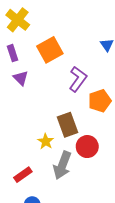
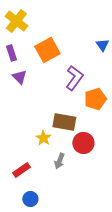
brown rectangle: (67, 125) -> (64, 122), turned -60
gray arrow: (62, 165) -> (59, 161), size x0.6

